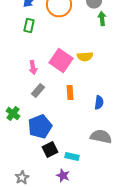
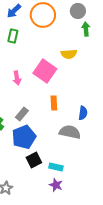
yellow semicircle: (85, 56) -> (69, 54), moved
gray rectangle: (38, 90) -> (22, 114), moved
gray semicircle: (101, 136) -> (70, 132), moved
purple star: (63, 176) -> (56, 185), moved

